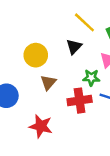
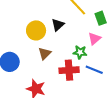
black triangle: (74, 47) -> (58, 25), moved

